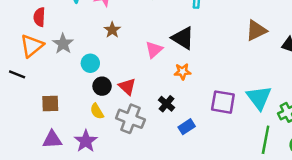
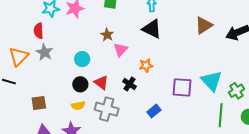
red semicircle: (39, 17) -> (39, 31), moved
brown star: (112, 30) -> (107, 35), moved
black triangle: (183, 38) -> (152, 29), moved
cyan circle: (90, 63) -> (82, 59), moved
black cross: (167, 104) -> (130, 84), moved
yellow semicircle: (97, 111) -> (78, 106), turned -64

